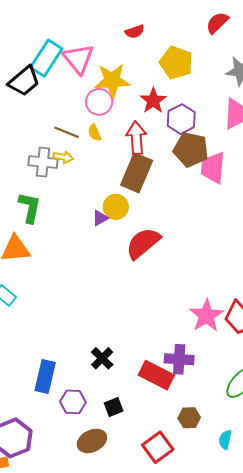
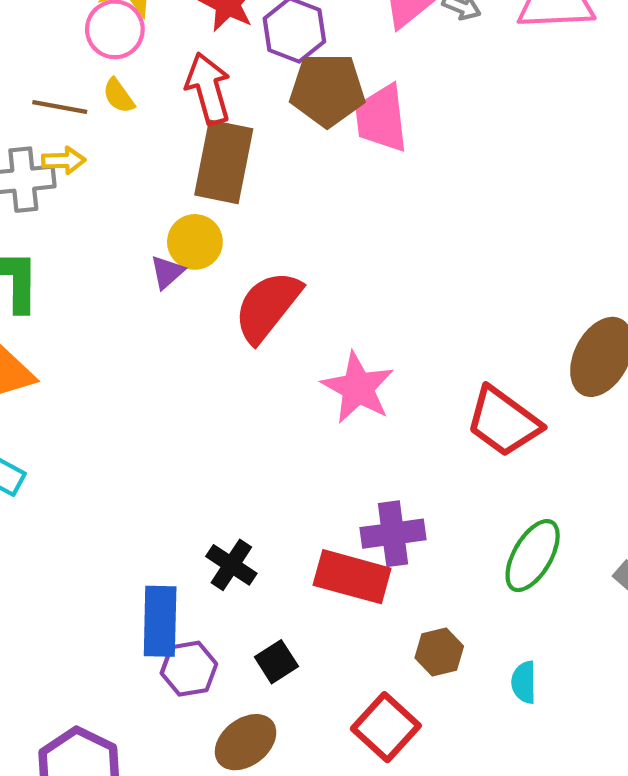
pink star: (206, 316) -> (358, 388), moved
blue rectangle: (45, 376) -> (160, 621), moved

